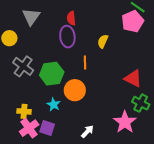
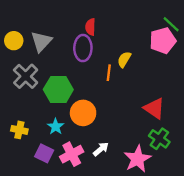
gray triangle: (31, 17) -> (41, 41), moved
orange line: (85, 62) -> (109, 73), moved
pink cross: (29, 128) -> (72, 154), moved
white arrow: (87, 131) -> (101, 149), moved

